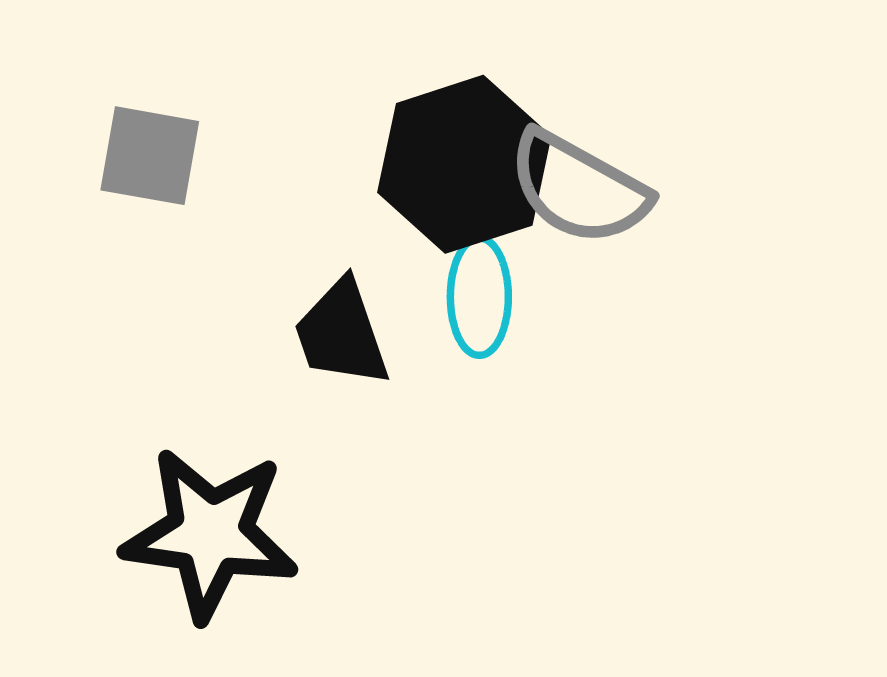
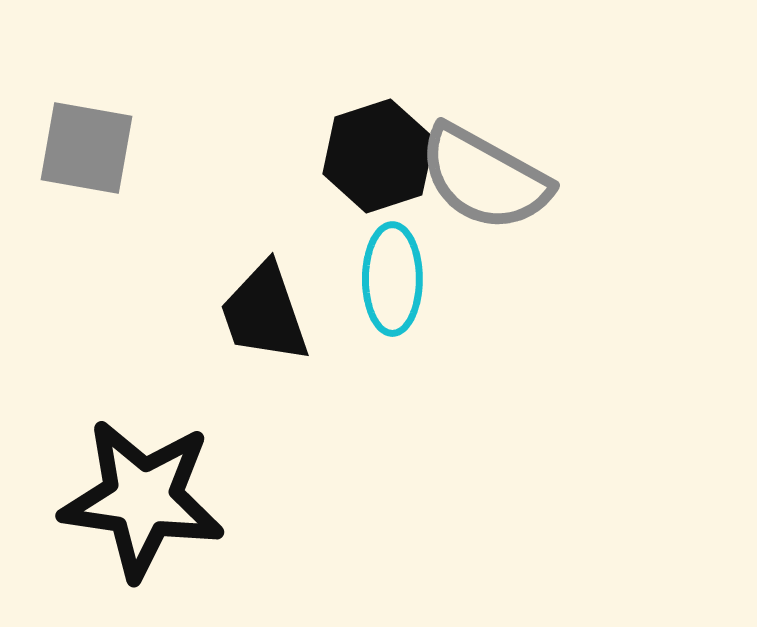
black hexagon: (464, 164) -> (378, 156), size x0.7

